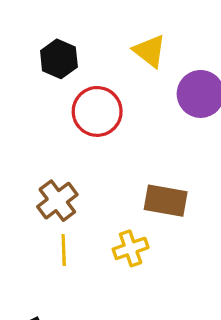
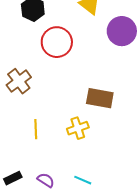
brown cross: (57, 201) -> (19, 81), moved

